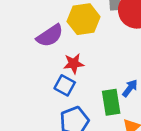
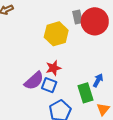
purple semicircle: (50, 36) -> (34, 81), moved

